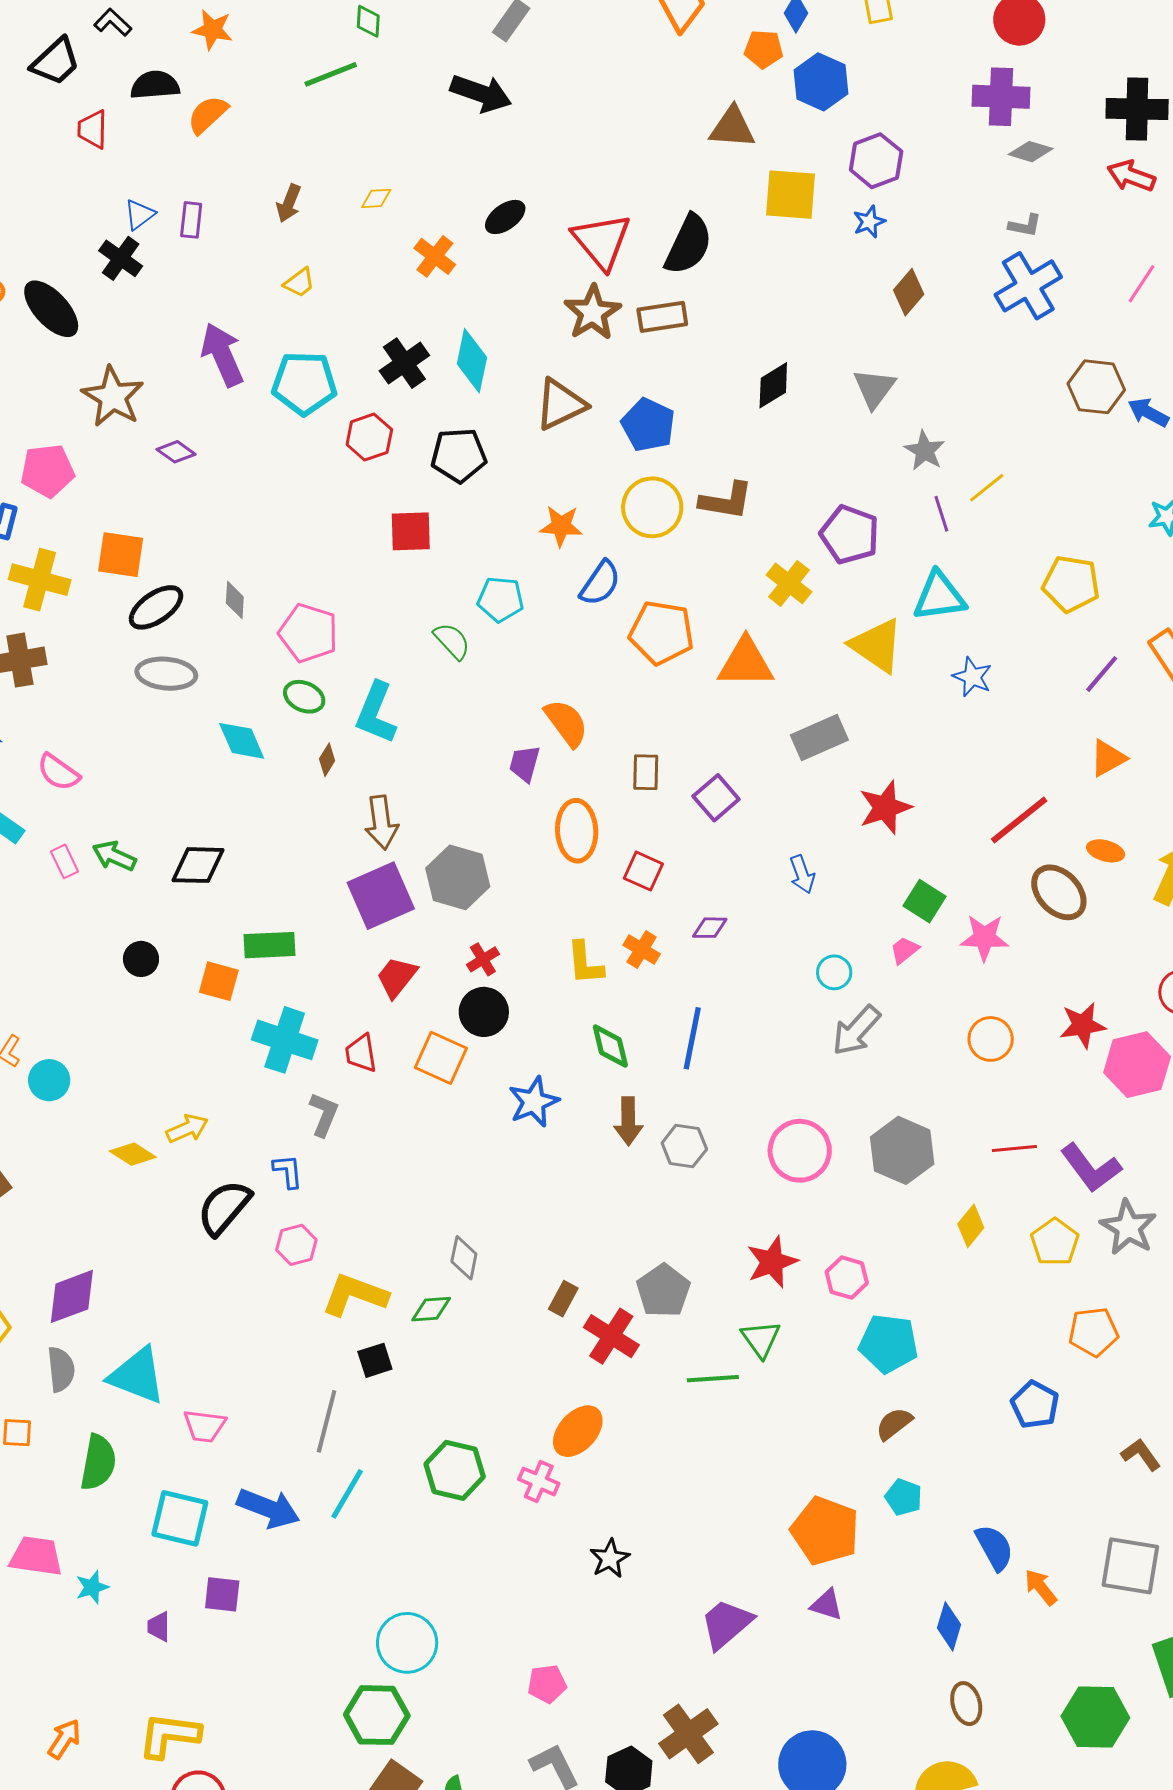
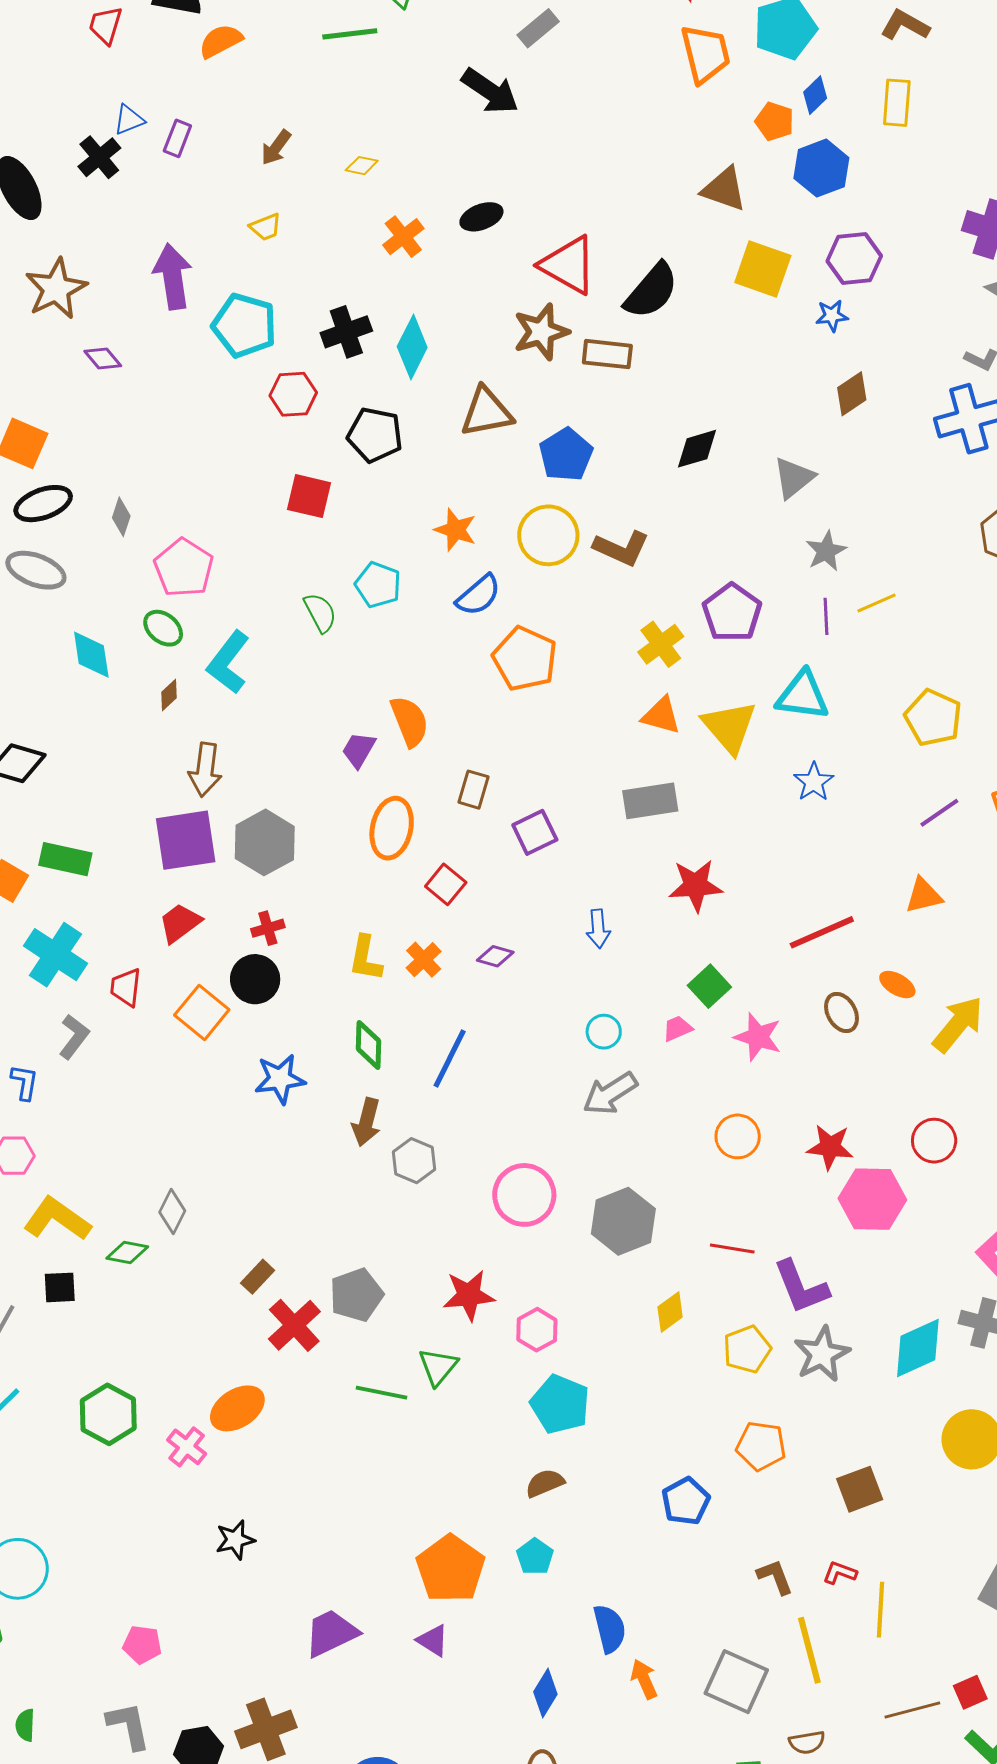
red triangle: (602, 241) -> (568, 265), turned -36
orange triangle: (746, 663) -> (661, 716), moved, size x0.7
brown ellipse: (1059, 892) -> (842, 1012), size x0.7

